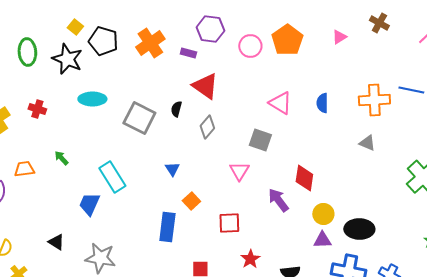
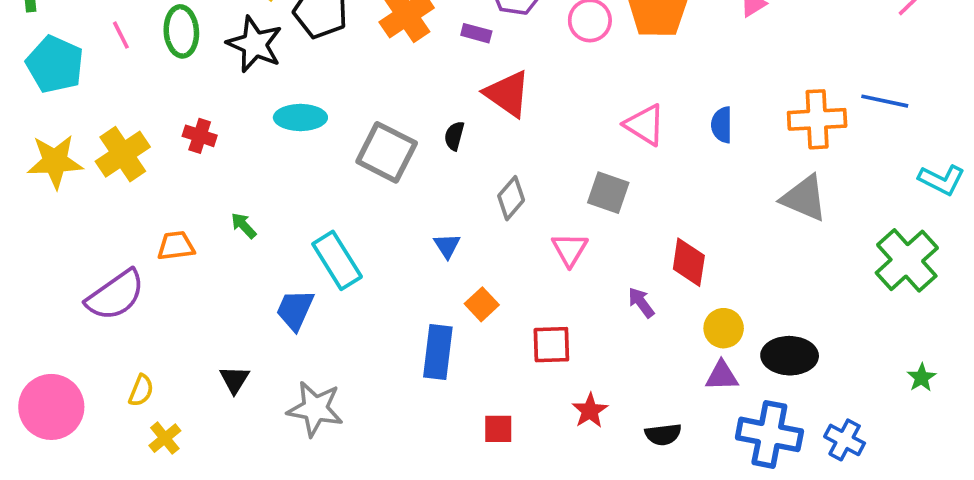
gray diamond: (207, 127) -> (511, 198), moved
gray triangle: (367, 143) -> (804, 198), size x1.6
purple arrow: (278, 200) -> (641, 303), size x0.7
black triangle: (56, 242) -> (234, 379), turned 30

